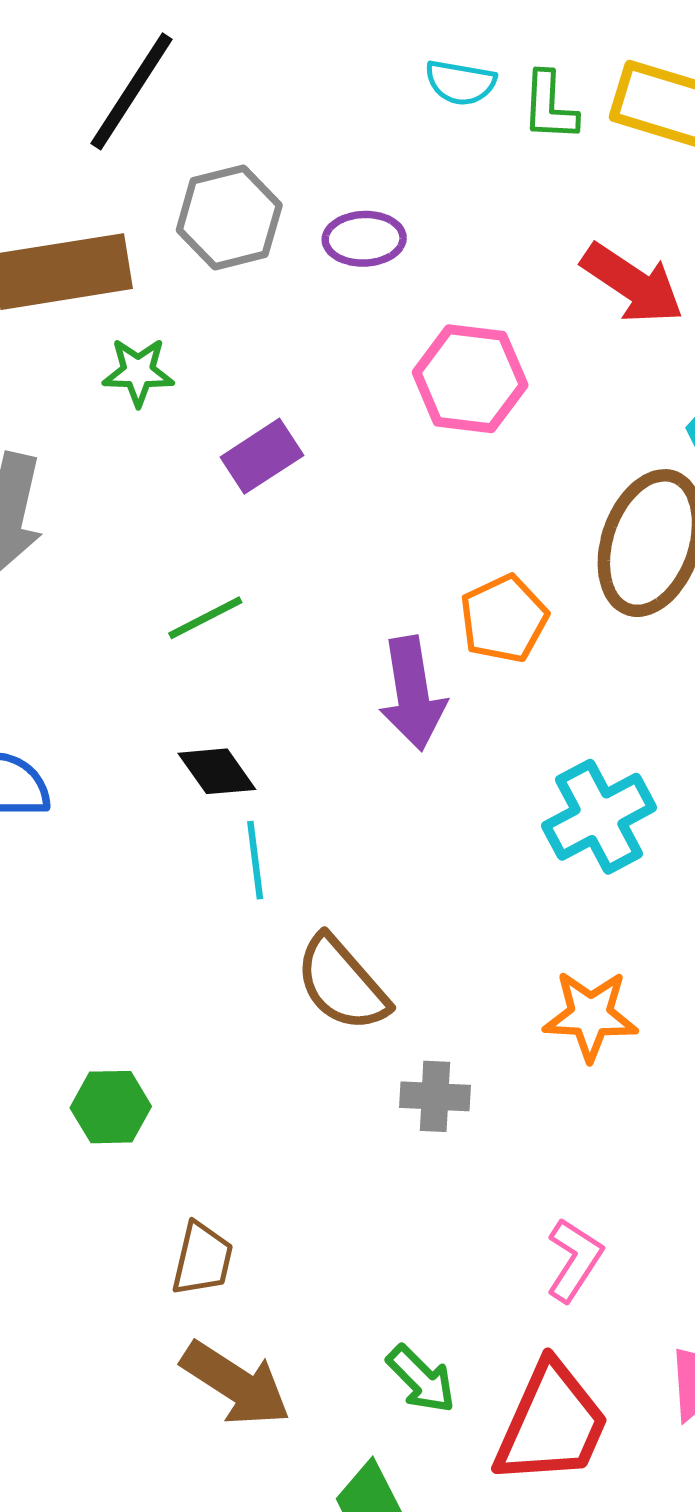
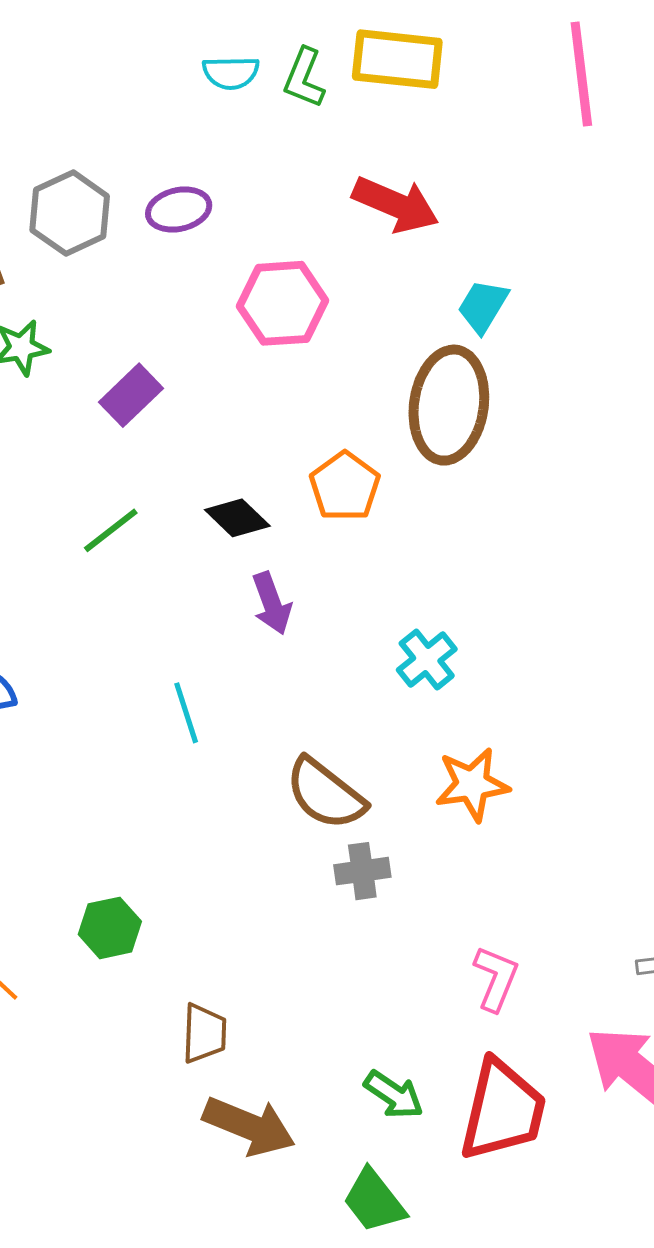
green L-shape: (550, 106) -> (304, 78), turned 30
purple arrow: (412, 693) -> (272, 603), moved, size x0.7
black diamond: (217, 771) -> (237, 518), moved
cyan cross: (599, 817) -> (427, 660), moved, size x0.7
brown semicircle: (342, 983) -> (325, 794), moved

